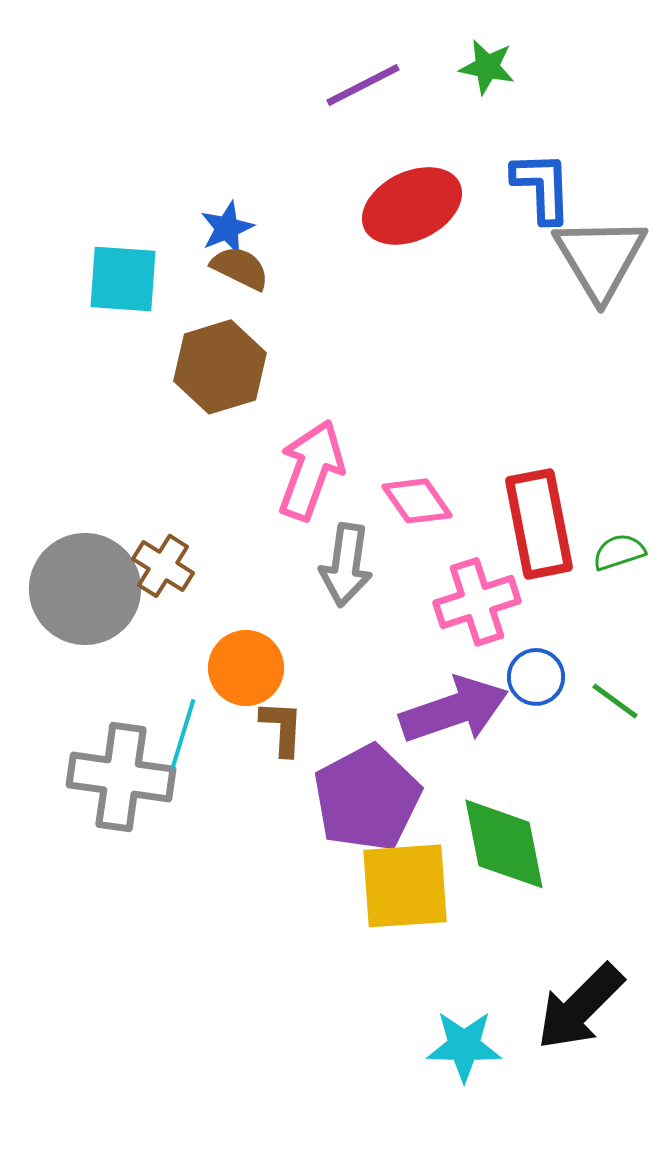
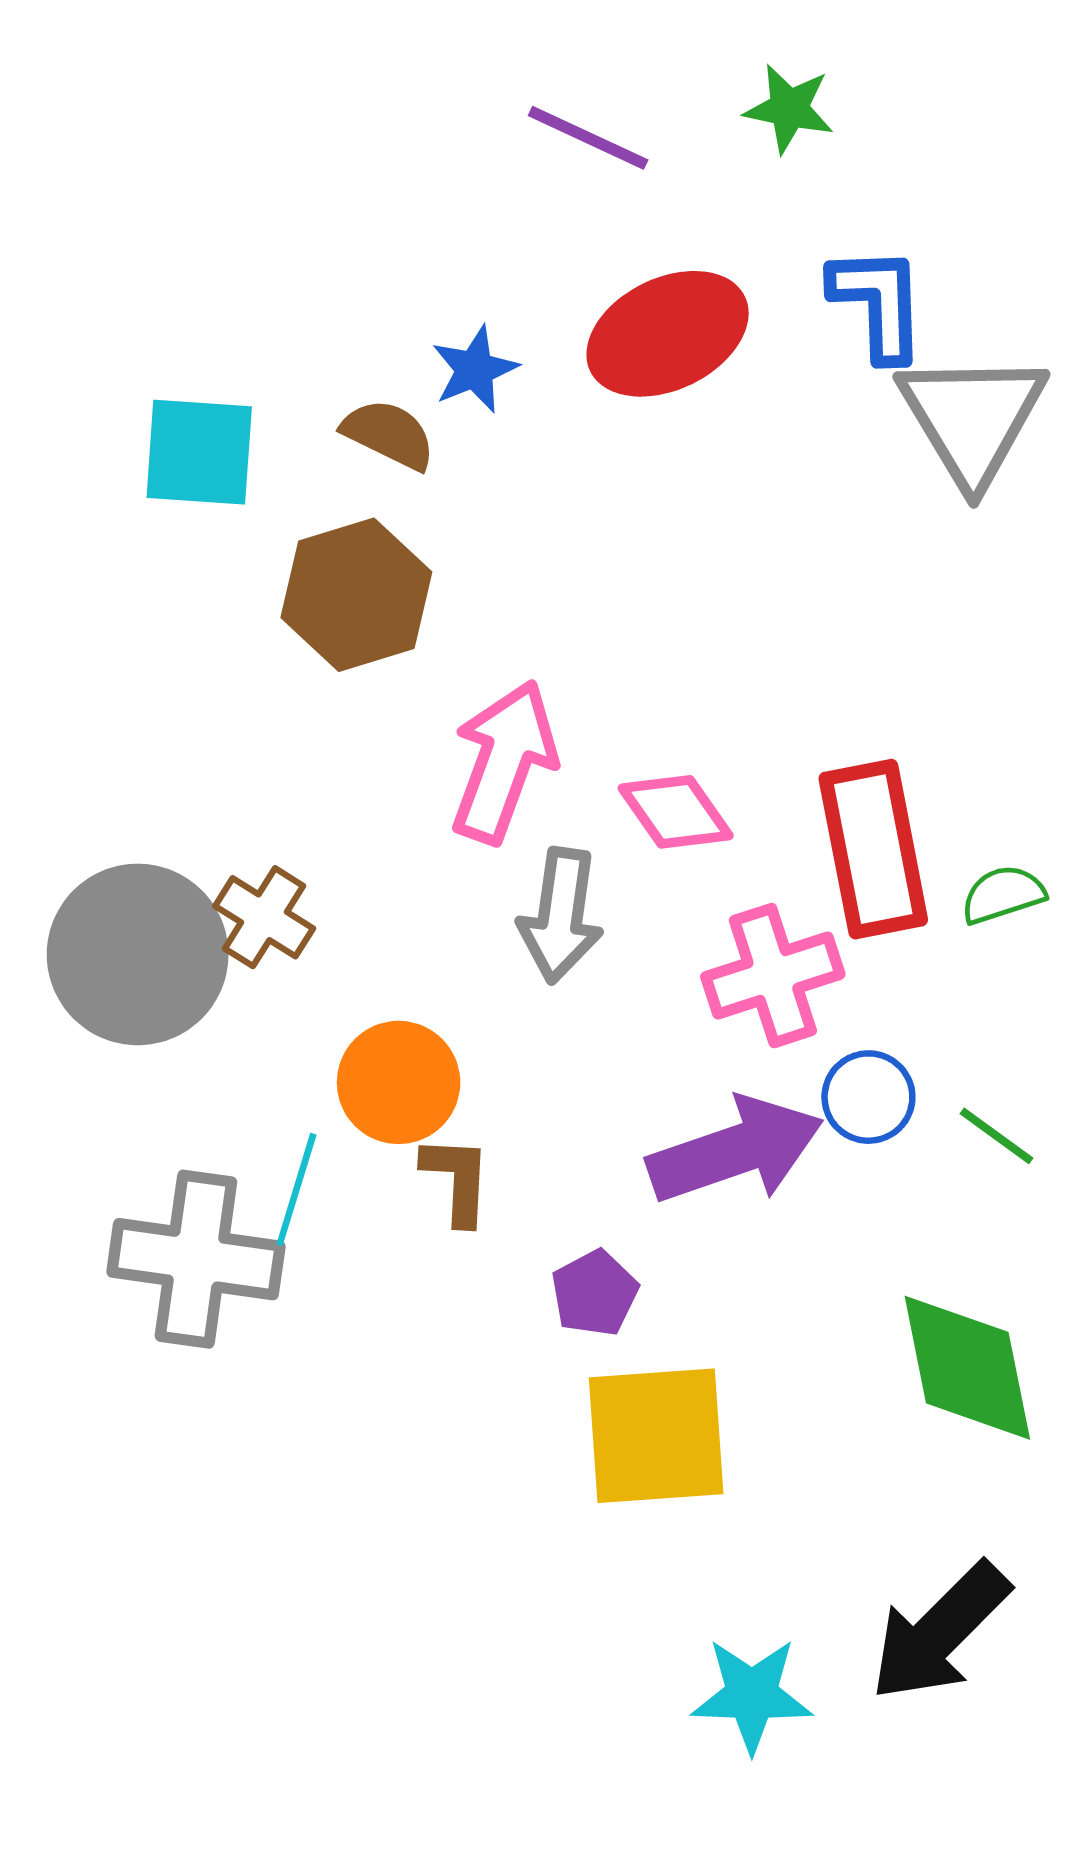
purple line: (363, 85) -> (588, 138), turned 52
blue star: (227, 228) -> (475, 369), moved
purple pentagon: (367, 798) -> (595, 1293), size x0.5
green diamond: (504, 844) -> (967, 1368), moved

